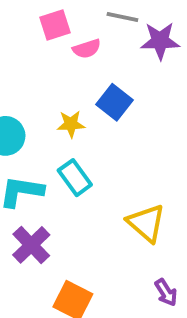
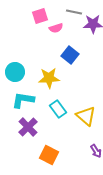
yellow star: (71, 124) -> (49, 78), moved, size x1.5
cyan rectangle: (75, 178) -> (58, 109), moved

